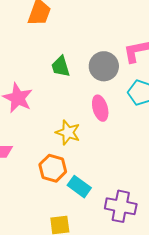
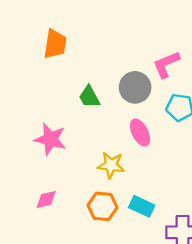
cyan rectangle: (79, 187) -> (142, 206), moved

